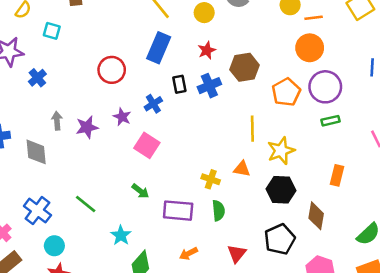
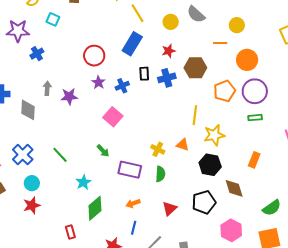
orange line: (314, 18) -> (220, 43), moved
purple star: (122, 117) -> (98, 82), moved
brown diamond: (316, 216) -> (234, 188), turned -35

